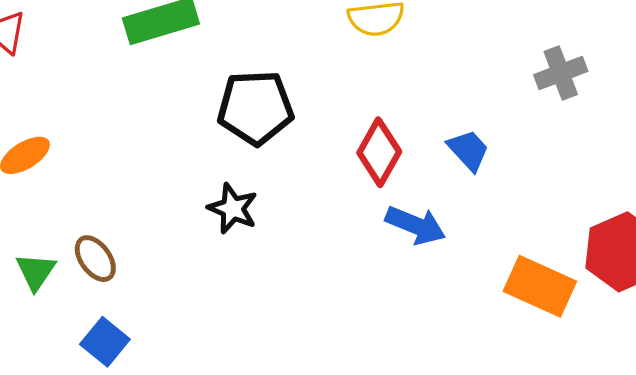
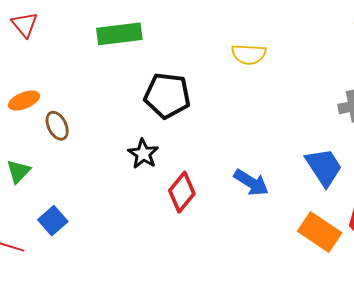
blue trapezoid: (468, 150) -> (324, 167), moved, size x1.5
red diamond: (379, 152) -> (182, 192), moved
brown ellipse: (95, 259) -> (57, 126), moved

